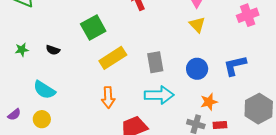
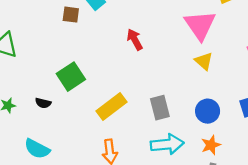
green square: (93, 27) -> (71, 77), moved
orange star: (209, 102) -> (211, 145), moved

